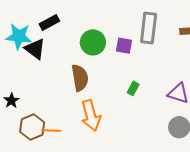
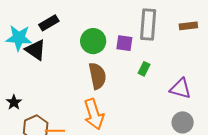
brown semicircle: (80, 78) -> (97, 76), moved
green rectangle: (133, 88) -> (144, 69), moved

